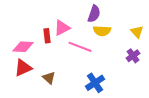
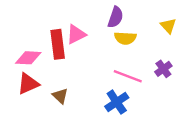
yellow triangle: (137, 32) -> (168, 26), moved
red rectangle: (47, 36) -> (58, 44), size x1.6
pink line: (80, 47) -> (128, 76), moved

